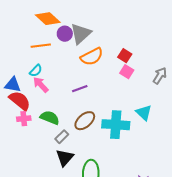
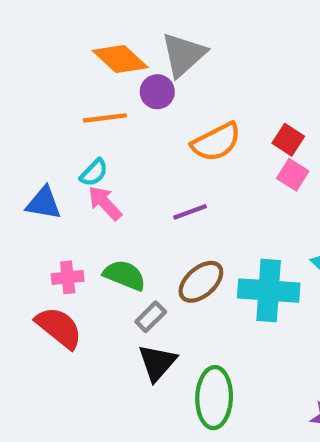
gray triangle: (81, 34) -> (183, 55), moved
red semicircle: (20, 101) -> (59, 328), moved

